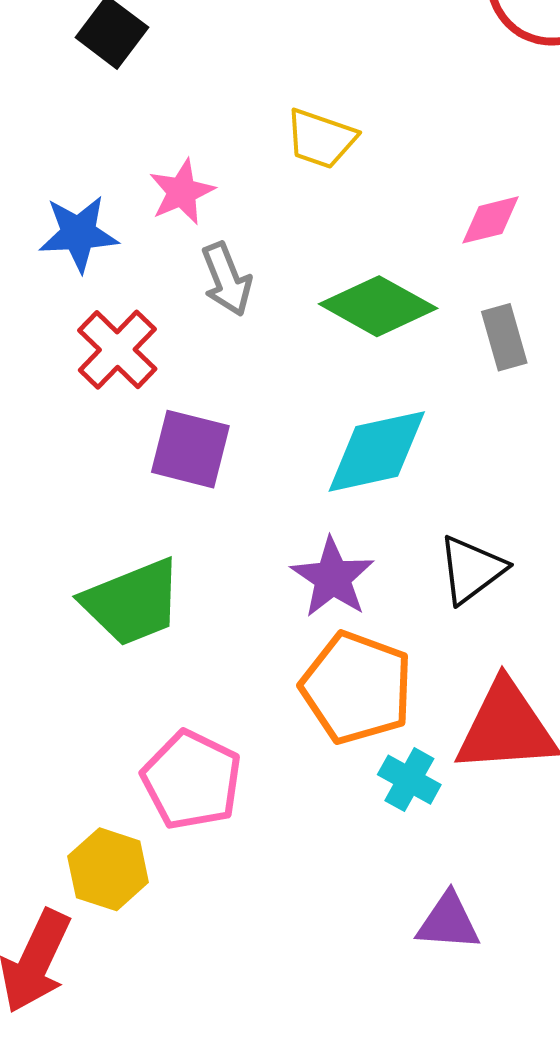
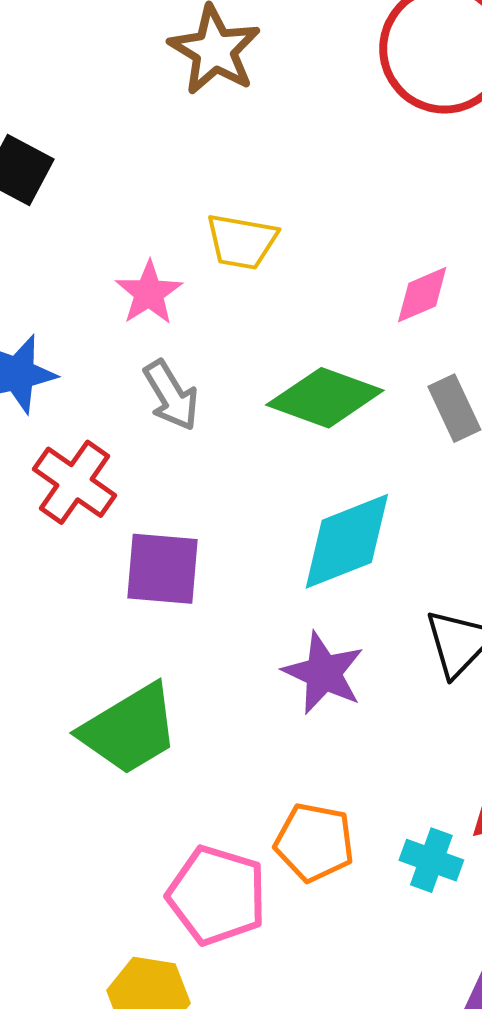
pink star: (182, 192) -> (149, 293), moved
orange pentagon: (357, 688) -> (314, 842), moved, size x0.7

